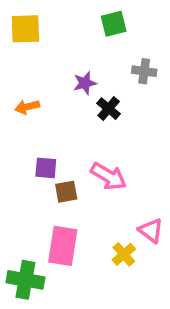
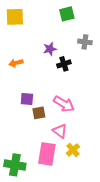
black cross: (109, 109) -> (64, 64), turned 32
pink triangle: (151, 231) -> (60, 131), moved
pink rectangle: (63, 246) -> (47, 154), moved

